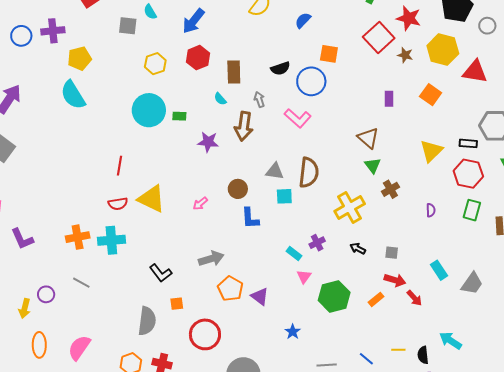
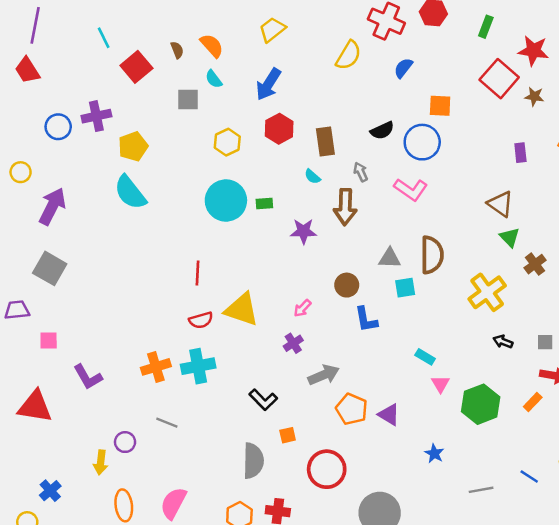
purple cross: (317, 243) -> (293, 343), moved

